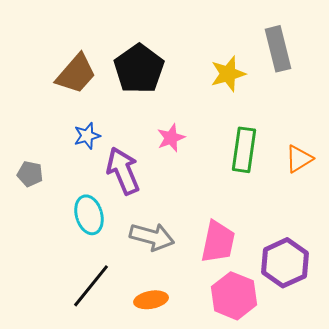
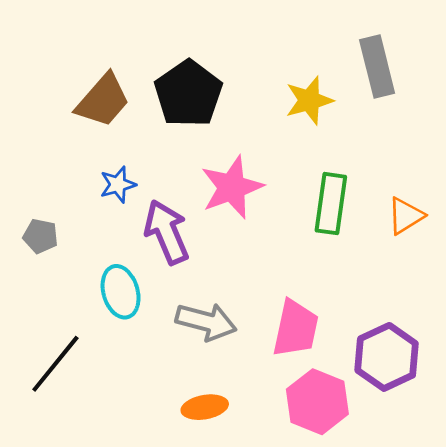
pink star: (171, 138) -> (232, 187), size x1.6
black line: (91, 286) -> (55, 364), moved

